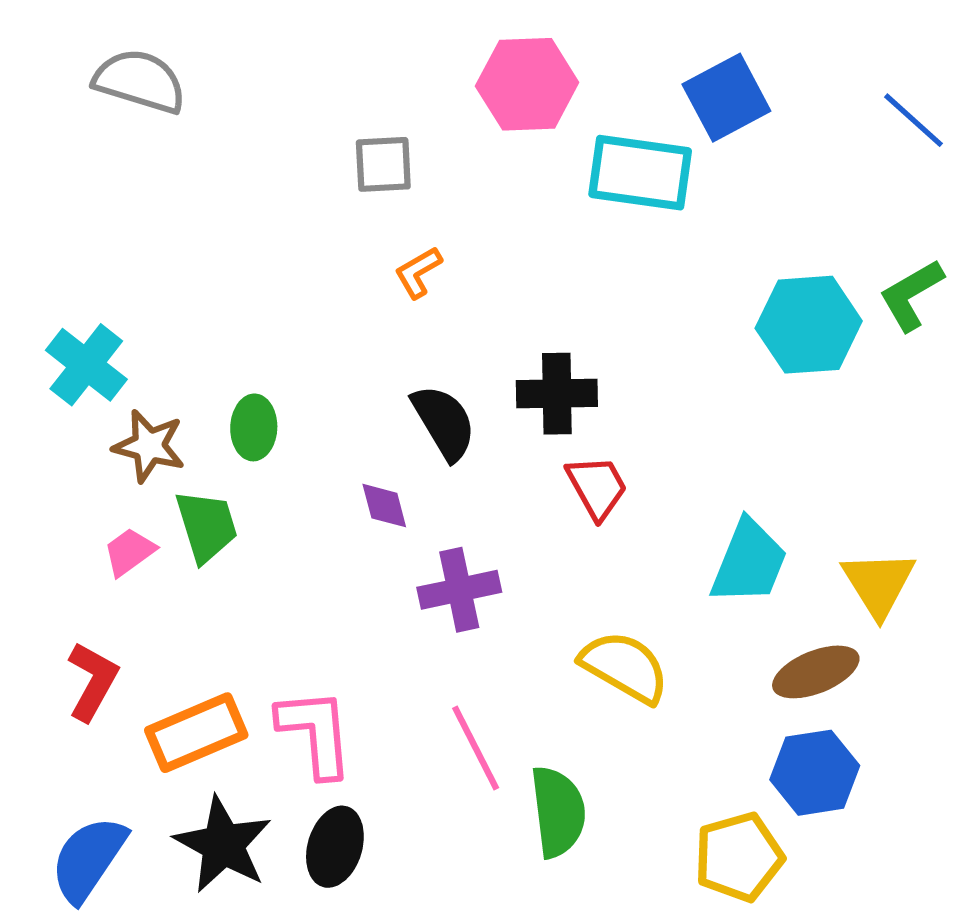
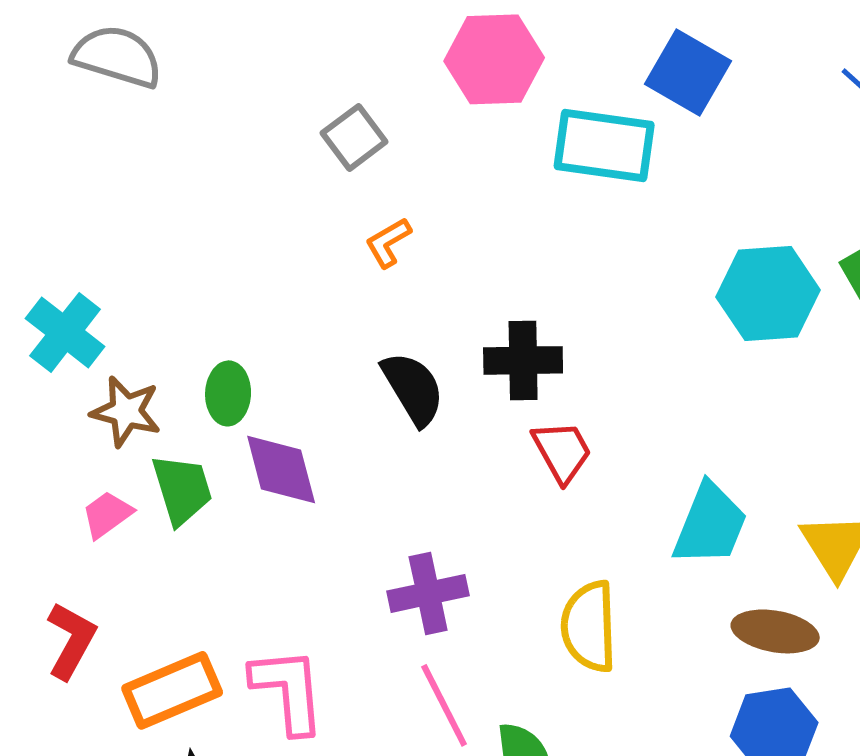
blue square: (726, 98) -> (688, 72), turned -32
gray square: (383, 164) -> (354, 137), turned -34
purple diamond: (384, 506) -> (281, 469), moved, size x1.6
purple cross: (459, 590) -> (428, 593), moved
yellow semicircle: (625, 667) -> (589, 626), turned -122
brown ellipse: (816, 672) -> (775, 631), turned 32

